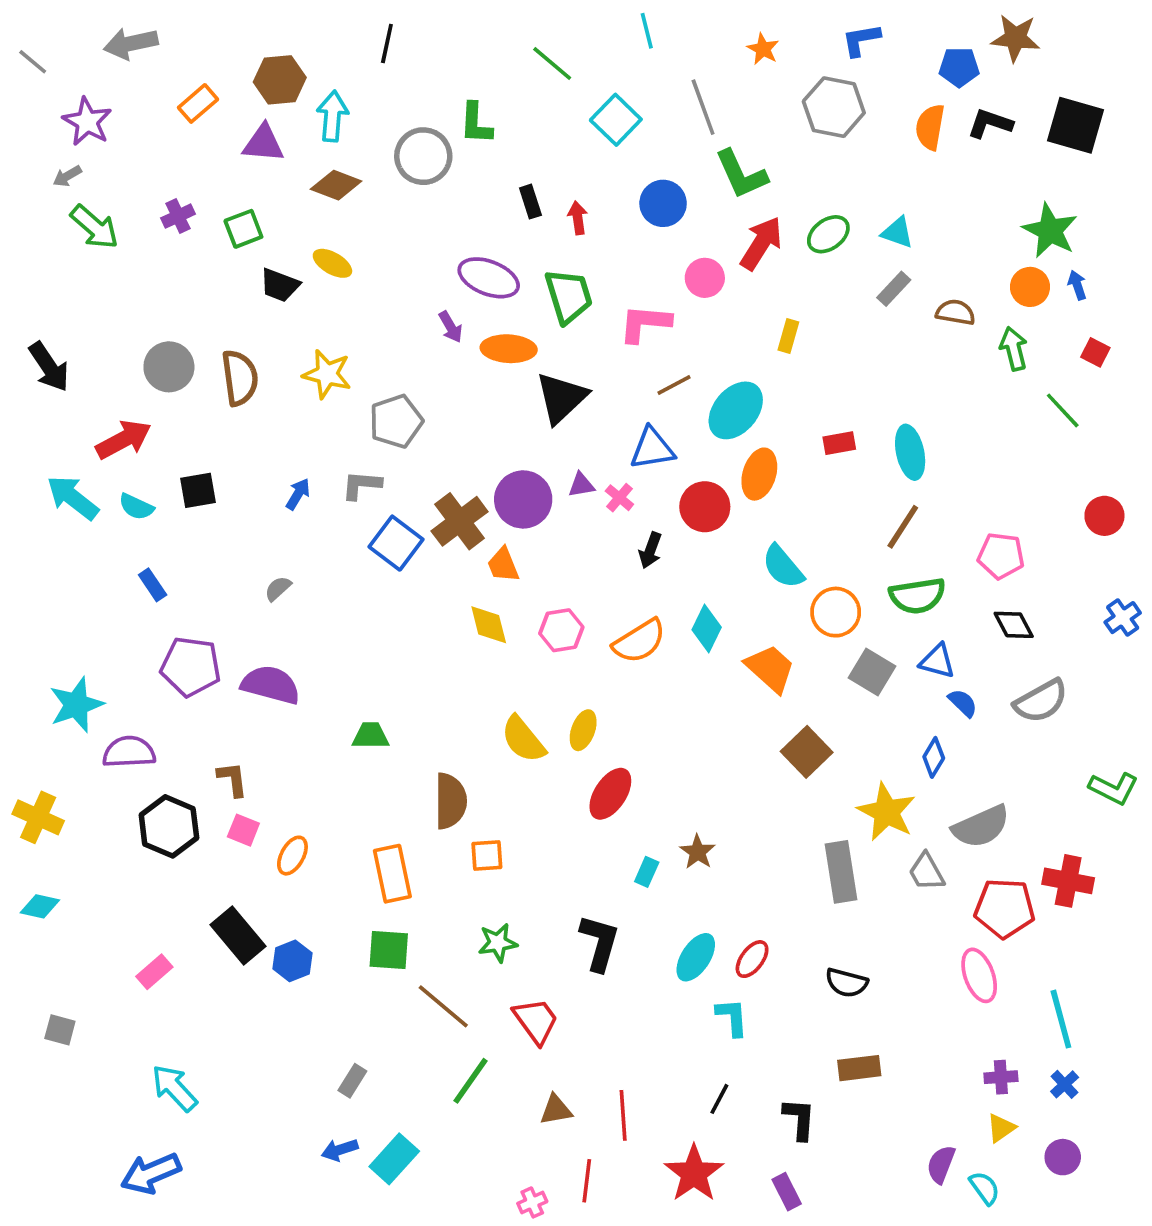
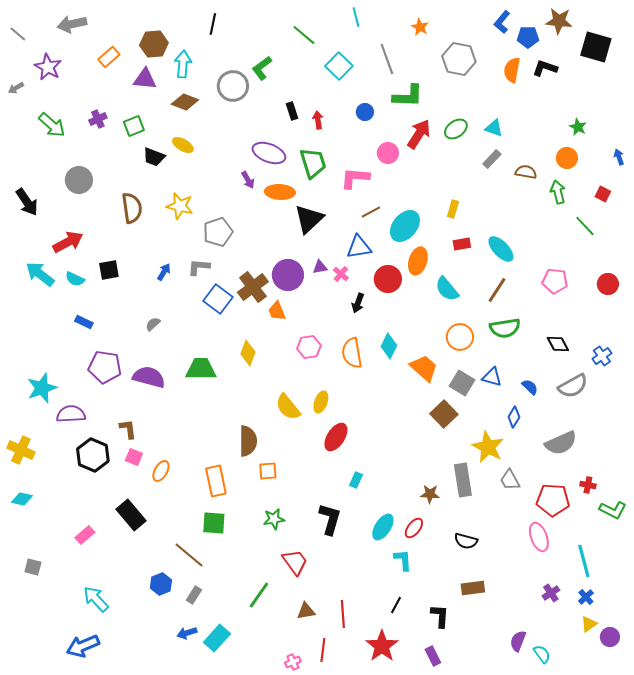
blue L-shape: (861, 40) -> (502, 22), moved, turned -40
green L-shape: (476, 123) -> (262, 68), turned 50
black square: (1075, 125) -> (596, 47), moved
green L-shape: (741, 174) -> (408, 96), turned -64
gray arrow: (67, 176) -> (16, 88), moved
blue circle: (663, 203) -> (365, 112), size x0.7
green star: (1050, 231) -> (578, 127), size x0.6
blue arrow: (1077, 285) -> (619, 157), moved
yellow rectangle: (788, 336) -> (453, 209), moved
gray circle: (169, 367) -> (79, 180), moved
cyan ellipse: (910, 452) -> (501, 249), turned -32
pink pentagon: (1001, 556) -> (555, 281), moved
cyan semicircle: (783, 567) -> (447, 289), moved
blue rectangle: (153, 585) -> (84, 322), turned -30
blue cross: (1123, 618) -> (602, 356), moved
yellow diamond: (489, 625) -> (248, 353), moved, turned 35
orange semicircle: (639, 641) -> (352, 353), turned 112
blue triangle: (937, 661) -> (492, 377), moved
gray square: (872, 672) -> (462, 383), moved
green trapezoid: (371, 736) -> (201, 369), moved, size x1.5
green L-shape: (1114, 788) -> (613, 510), moved
gray semicircle: (981, 826) -> (561, 443), moved
brown star: (698, 852) -> (430, 494), moved, turned -30
red cross: (1068, 881) -> (588, 485), size x0.6
blue hexagon: (292, 961) -> (161, 584), moved
brown line: (443, 1006) -> (189, 555), moved
purple cross: (1001, 1077) -> (551, 593), turned -30
yellow triangle: (1001, 1128) -> (589, 624), moved
purple circle: (1063, 1157) -> (610, 637), moved

